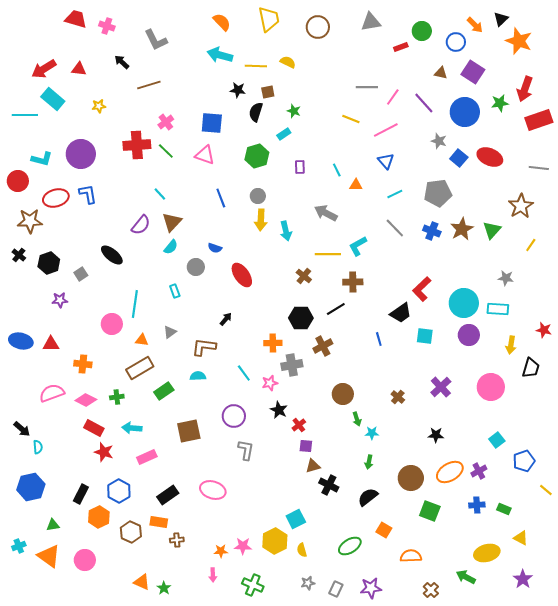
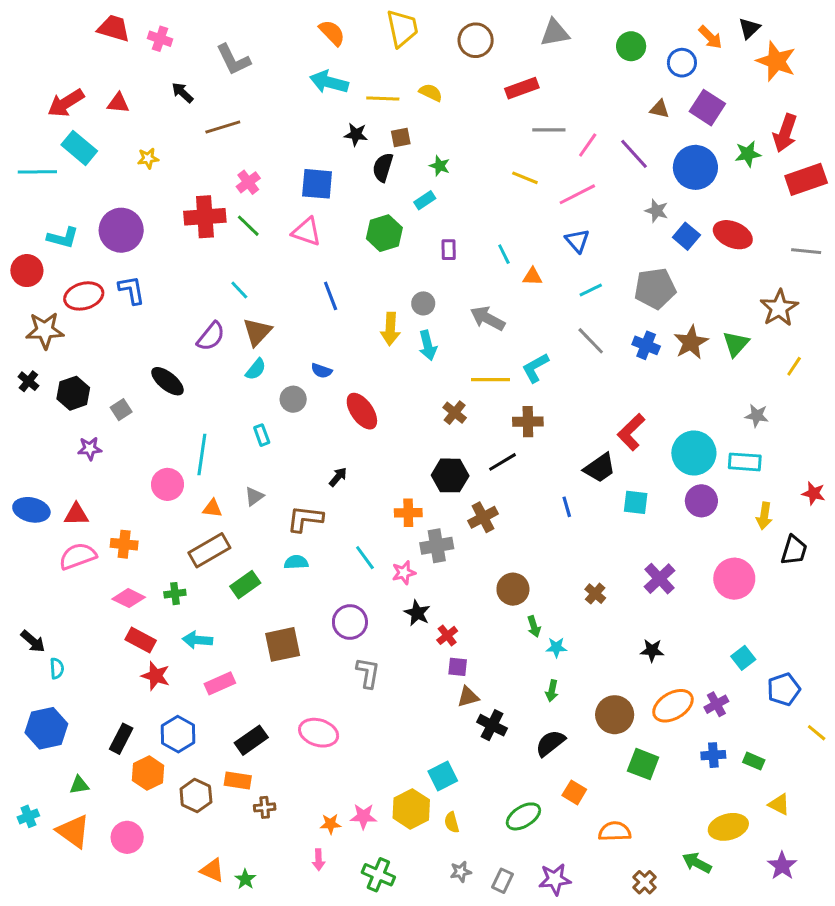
red rectangle: (401, 47) -> (522, 88), moved, size x1.5
gray circle: (258, 196) -> (423, 303), moved
pink semicircle: (52, 393) -> (78, 556), moved

